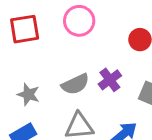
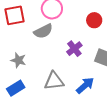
gray semicircle: (75, 84) -> (43, 31), moved

